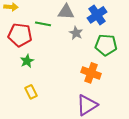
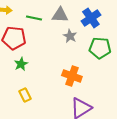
green line: (43, 24) -> (34, 18), moved
orange cross: (91, 73) -> (72, 76), moved

